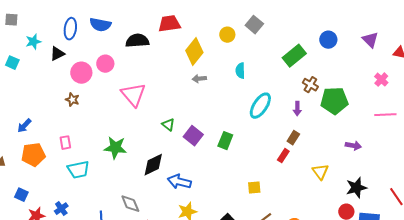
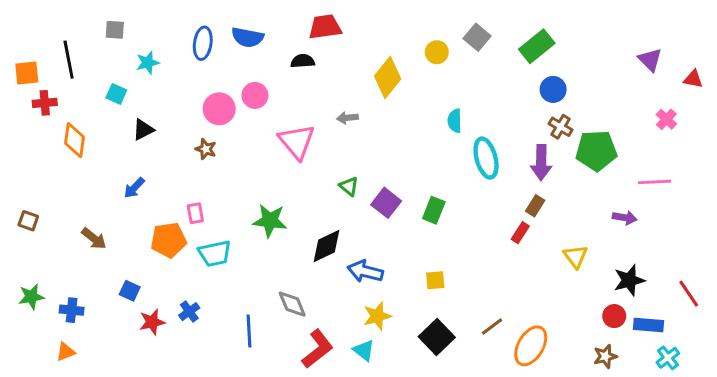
red trapezoid: (169, 24) -> (325, 27), moved
blue circle: (328, 40) -> (553, 89), moved
black semicircle: (137, 41) -> (303, 61), size x0.7
black triangle: (57, 54) -> (143, 130), moved
green rectangle: (294, 56) -> (537, 46), moved
cyan semicircle: (240, 71) -> (455, 121), moved
gray arrow: (199, 79) -> (347, 118), moved
cyan ellipse: (260, 106) -> (486, 158), turned -48
purple arrow: (297, 109) -> (541, 163), size x1.6
pink line: (385, 115) -> (654, 182), moved
orange pentagon: (33, 155) -> (168, 240), moved
yellow square: (254, 188) -> (435, 280), moved

